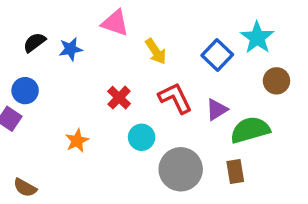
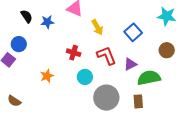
cyan star: (257, 38) -> (167, 16), moved, turned -30
black semicircle: (34, 42) -> (27, 16), turned 88
red cross: (119, 98) -> (74, 53), turned -32

